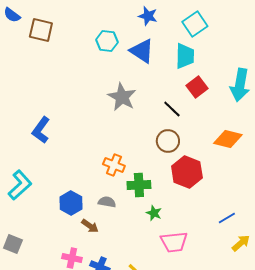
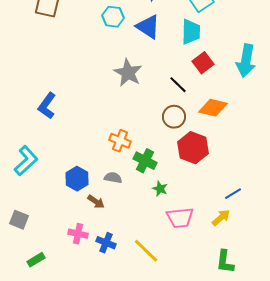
orange diamond: (228, 139) -> (213, 108), moved
green cross: (139, 185) -> (145, 161), turned 30
yellow arrow: (241, 243) -> (221, 218), moved

